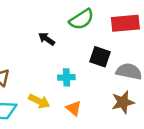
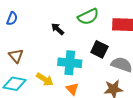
cyan cross: (66, 77) -> (70, 63), size x1.6

